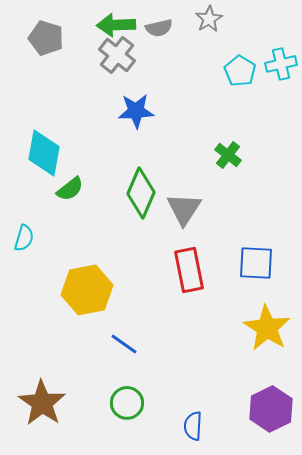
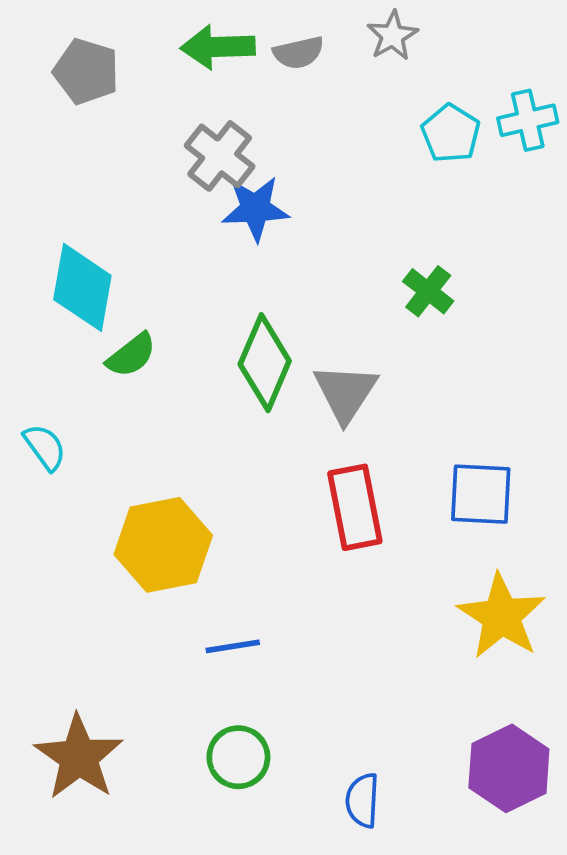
gray cross: (117, 55) -> (220, 156), moved
cyan semicircle: (24, 238) -> (45, 447), turned -52
blue line: (124, 344) -> (233, 646), turned -44

